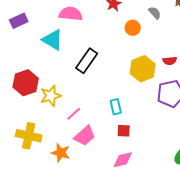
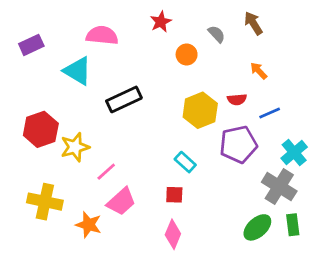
black rectangle: (87, 61) -> (124, 99), turned 30
cyan rectangle: (116, 107) -> (185, 162), moved, turned -35
pink diamond: (123, 160) -> (173, 234), turned -55

